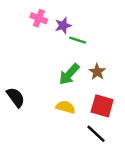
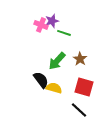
pink cross: (39, 18) -> (41, 25), moved
black semicircle: (16, 97) -> (41, 80), moved

